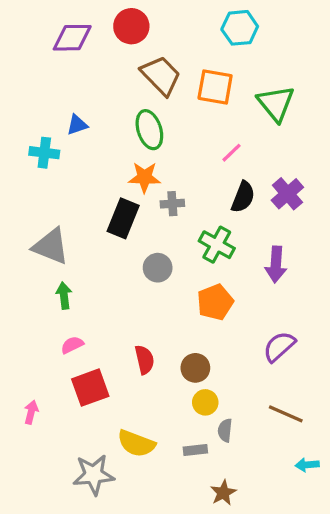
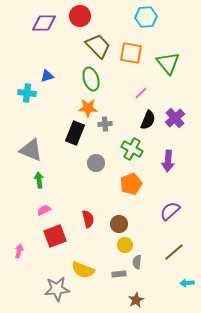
brown line: (286, 414) -> (174, 252), turned -65

